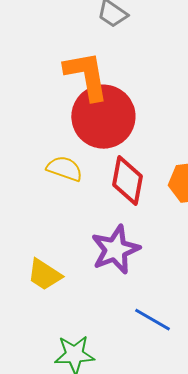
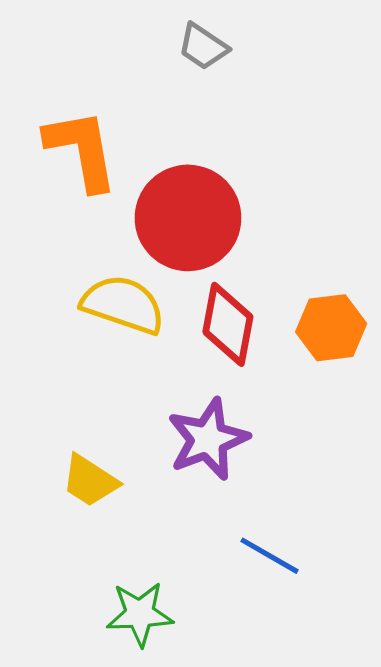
orange L-shape: (86, 76) -> (82, 150), moved
yellow semicircle: (64, 169) -> (123, 304), size x1.4

